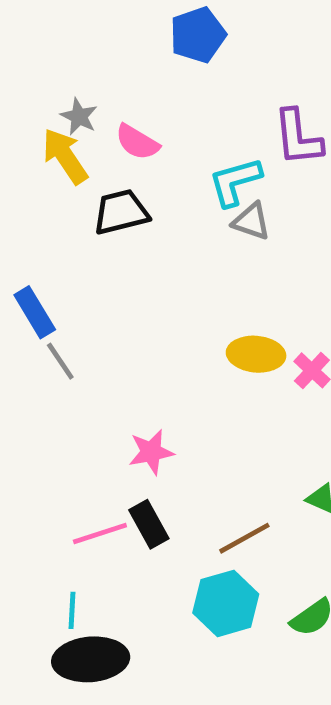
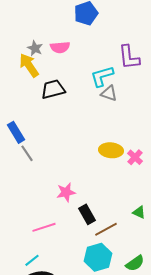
pink semicircle: (137, 142) -> (60, 47), moved, turned -36
black rectangle: (149, 524) -> (87, 214), moved
cyan line: (72, 610) -> (32, 260), turned 49

